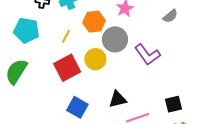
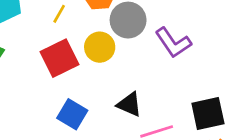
black triangle: (118, 99) -> (129, 104), turned 36
black square: (173, 104) -> (208, 114), size x1.4

